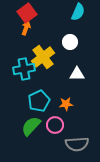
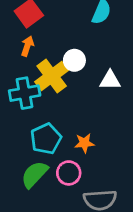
orange arrow: (26, 28) -> (27, 46), moved
white circle: (70, 42) -> (74, 60), moved
white triangle: (77, 74) -> (110, 80), moved

